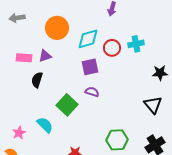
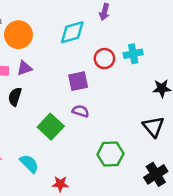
orange circle: (57, 28) -> (18, 35), moved
cyan diamond: (88, 39) -> (72, 32), moved
cyan semicircle: (45, 125) -> (29, 164), moved
green hexagon: (117, 140) -> (110, 154), moved

